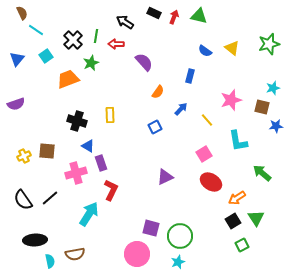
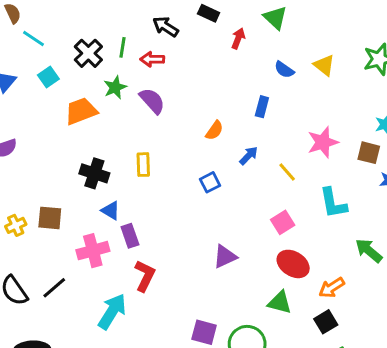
green triangle: (199, 16) -> (275, 18), turned 30
red arrow: (174, 17) -> (238, 38), moved
purple semicircle: (144, 62) -> (152, 101), moved
green triangle: (256, 218) -> (280, 303), moved, turned -42

